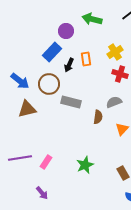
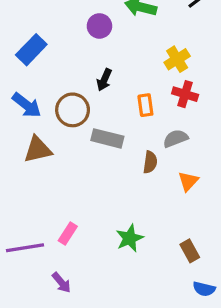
blue rectangle: (52, 52) -> (31, 50), moved
orange rectangle: (86, 59) -> (145, 105), moved
purple line: (20, 158) -> (25, 248), moved

